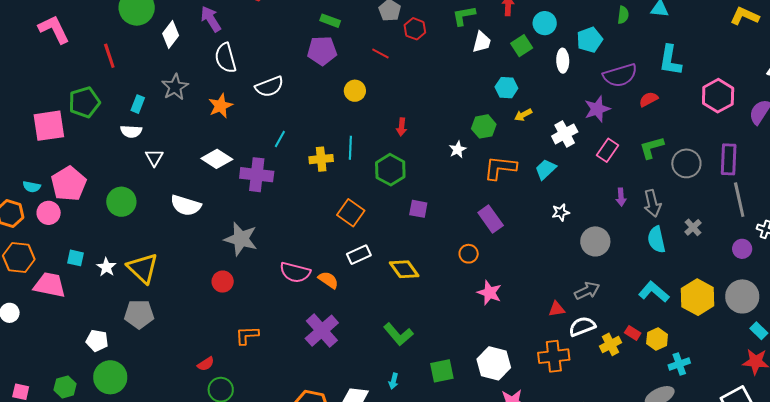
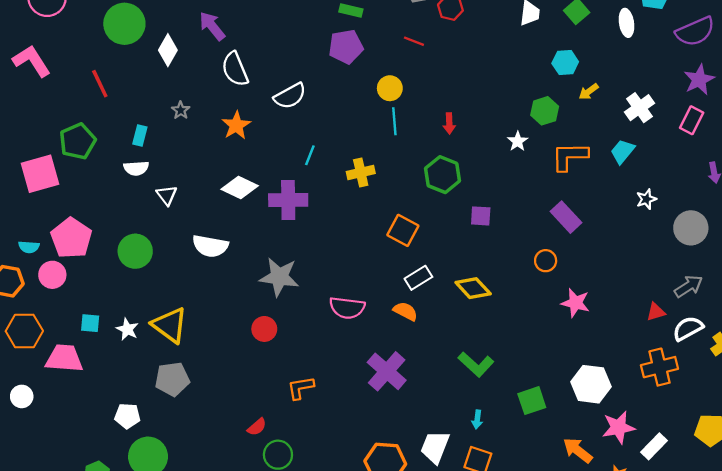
gray star: (175, 87) -> (181, 110), size x0.6
purple star: (597, 109) -> (699, 80), moved
cyan line: (350, 148) -> (394, 121), moved
orange semicircle: (328, 280) -> (405, 311), moved

